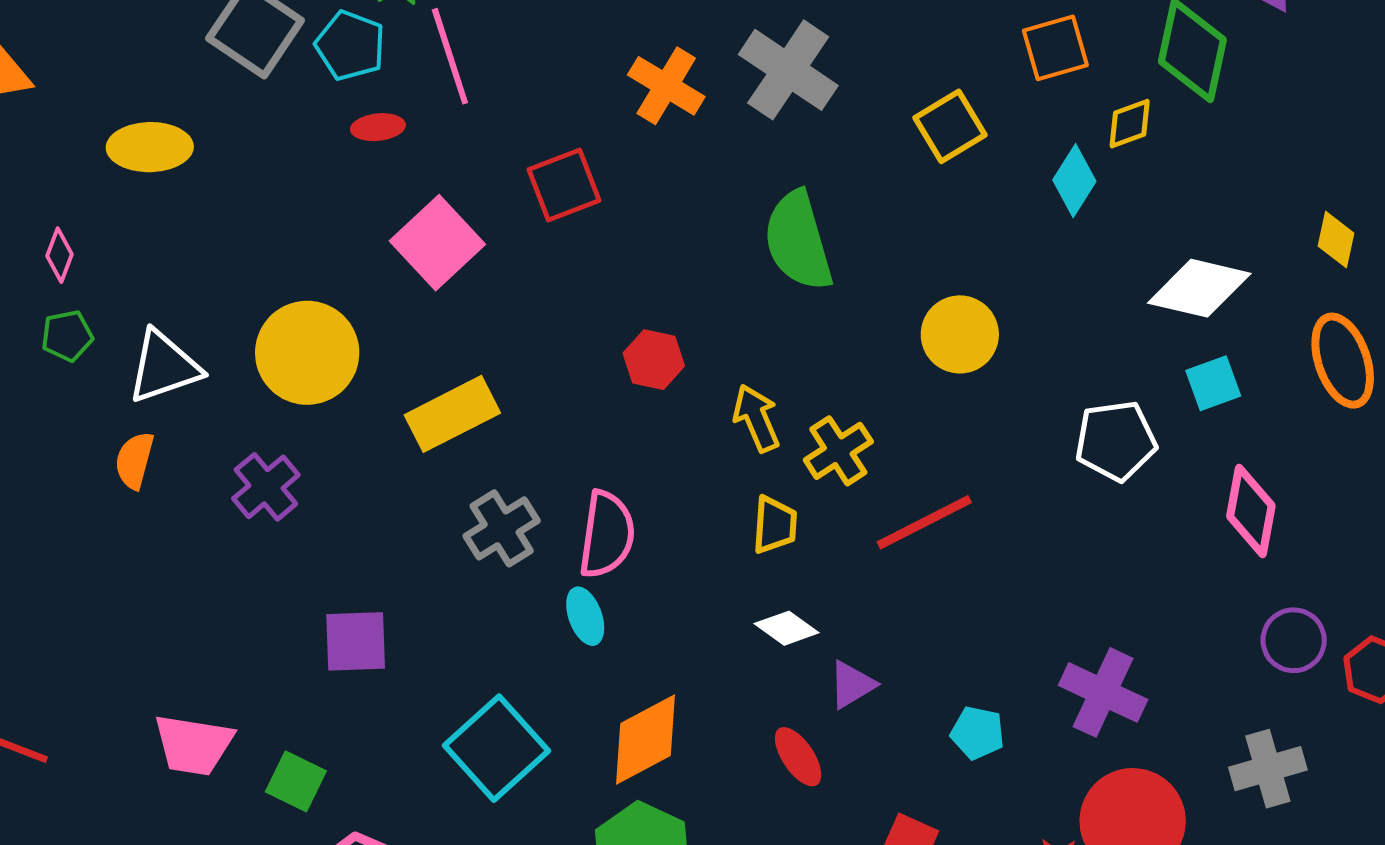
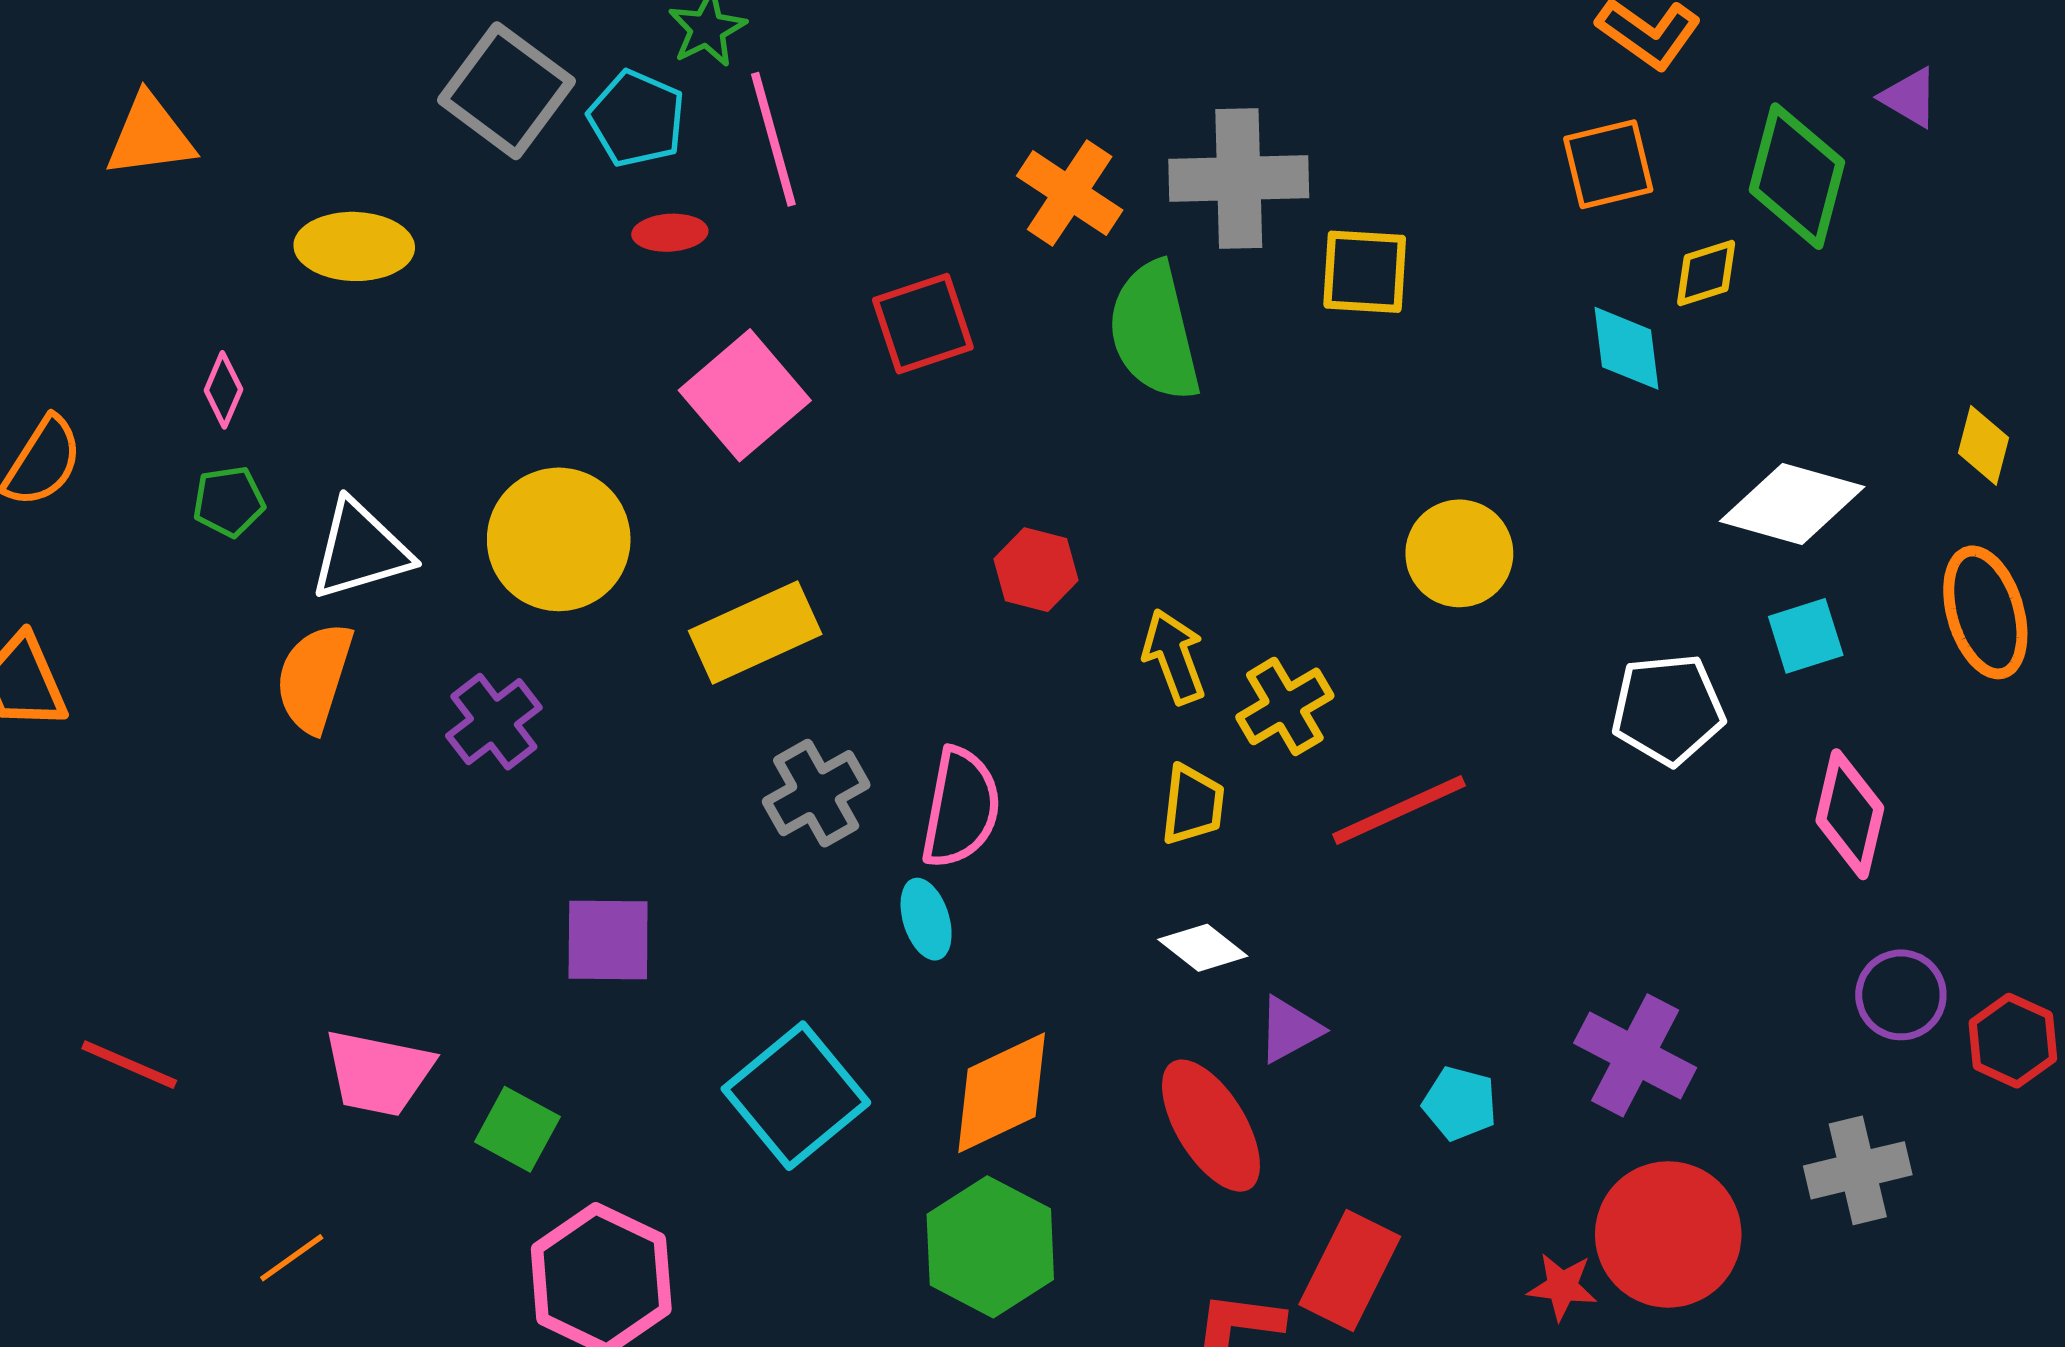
gray cross: (788, 70) -> (1239, 179), turned -38
yellow square: (950, 126) -> (1365, 272), moved, turned 32
cyan diamond: (1074, 181) -> (1626, 348), turned -42
green semicircle: (798, 241) -> (1154, 332), moved
orange semicircle: (134, 460) -> (314, 677), size x1.4
red ellipse: (798, 757) -> (1211, 1126), size x1.6

